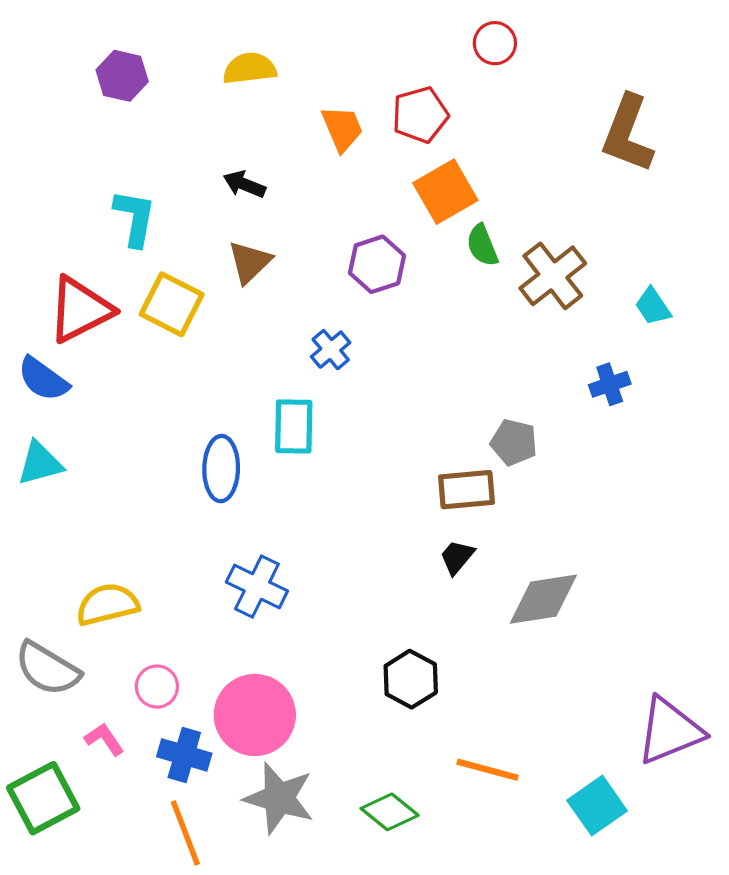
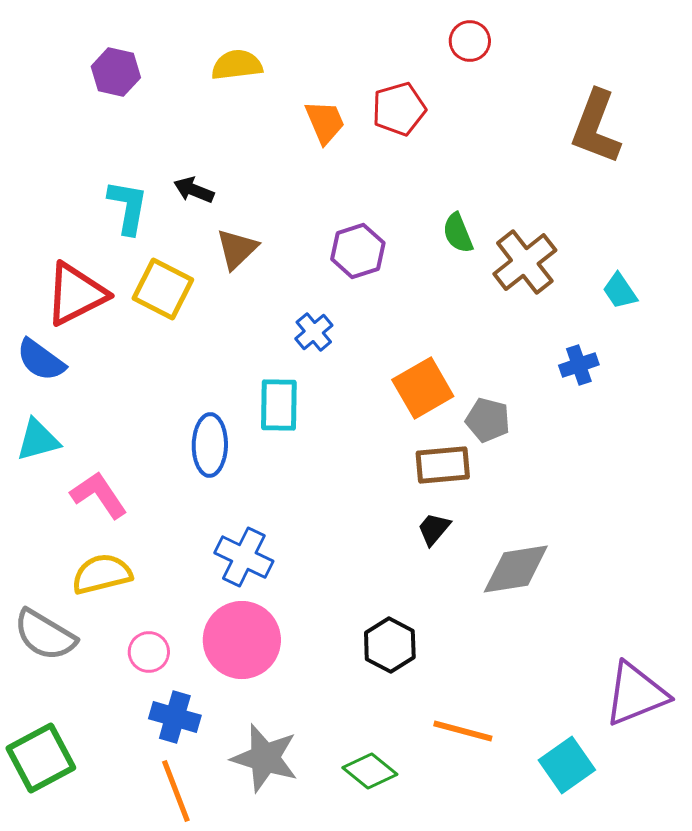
black arrow: (244, 184) -> (194, 190), moved
orange square: (445, 192) -> (423, 388), moved
pink circle: (255, 715) -> (242, 640), moved
pink L-shape: (104, 739) -> (99, 495), moved, size x1.5

